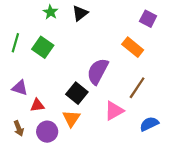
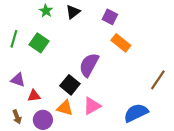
purple square: (148, 19) -> (110, 17), moved
brown line: (137, 88) -> (158, 80), moved
pink triangle: (114, 111) -> (92, 106), moved
orange triangle: (71, 118) -> (65, 108), turned -48
blue semicircle: (149, 124) -> (136, 113), size x1.4

